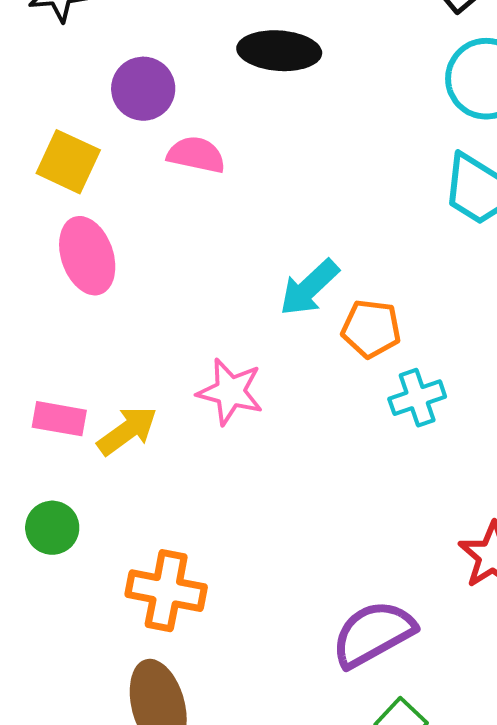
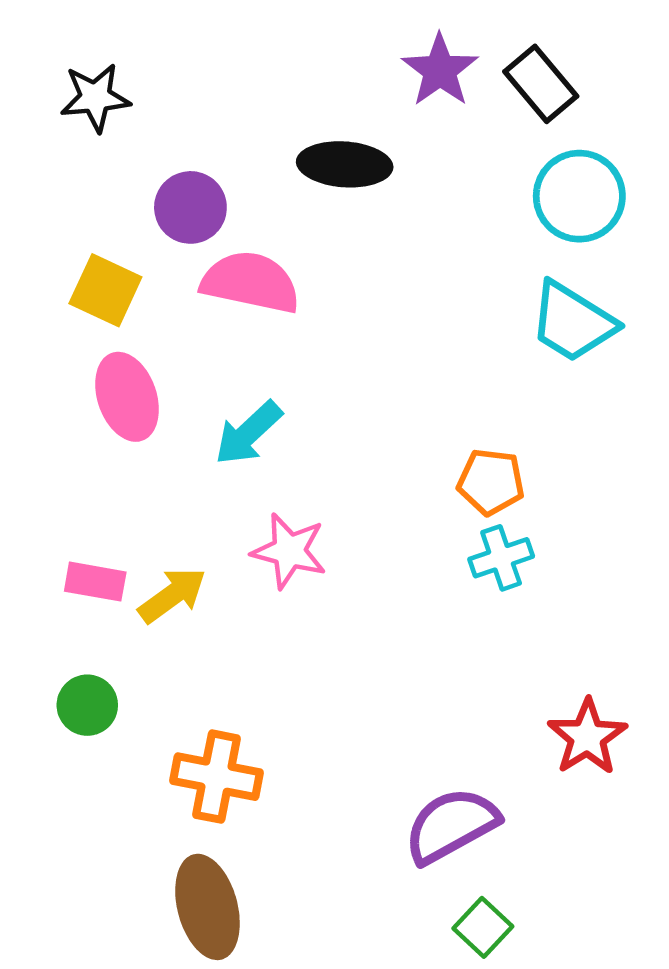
pink semicircle: (196, 155) -> (251, 282), size x1.5
cyan arrow: (309, 288) -> (248, 433), moved
orange pentagon: (371, 329) -> (491, 482), moved

